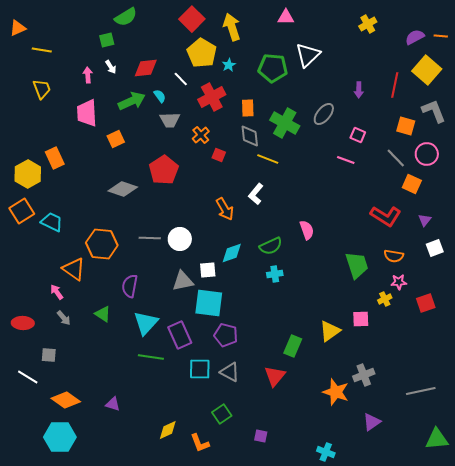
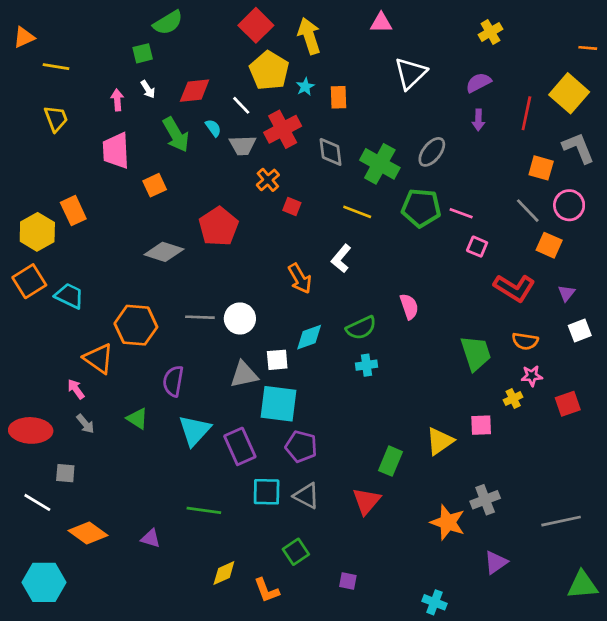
purple semicircle: (415, 37) -> (478, 83), moved
green pentagon: (273, 68) -> (421, 208), moved
green arrow: (132, 101) -> (176, 135), turned 84
orange rectangle: (248, 108) -> (339, 97), moved
gray trapezoid: (170, 120) -> (243, 145), moved
pink square: (358, 135) -> (477, 247), moved
gray diamond: (250, 136) -> (331, 152), moved
red ellipse: (23, 323) -> (31, 430), size x1.4
green line: (151, 357) -> (204, 510), moved
cyan hexagon: (60, 437) -> (44, 582), moved

